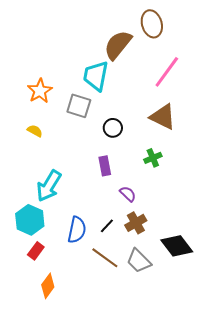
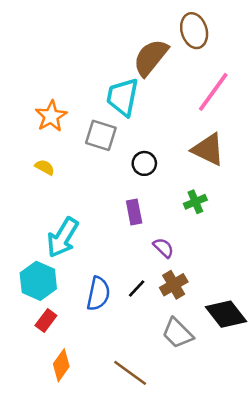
brown line: (105, 258) -> (130, 373), moved

